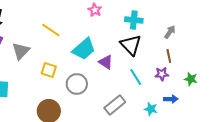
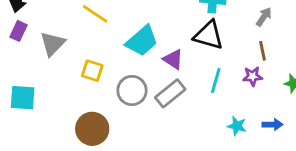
black triangle: (131, 45) -> (209, 35), turned -30
cyan line: (136, 77) -> (216, 81), turned 48
blue arrow: (171, 99) -> (272, 125), moved
gray rectangle: (115, 105) -> (170, 93), moved

